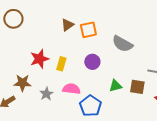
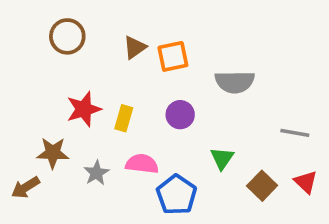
brown circle: (13, 19) -> (67, 36), moved
gray semicircle: (122, 44) -> (235, 82), turned -30
green triangle: (115, 86) -> (222, 158), turned -40
brown square: (137, 87) -> (262, 186), moved, turned 35

